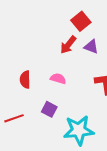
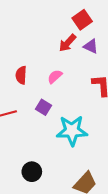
pink semicircle: (58, 79) -> (55, 77), turned -63

